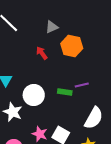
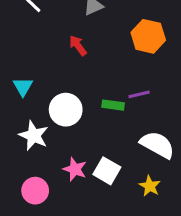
orange hexagon: (72, 46) -> (148, 36), moved
white semicircle: (94, 118) -> (157, 145), turned -90

